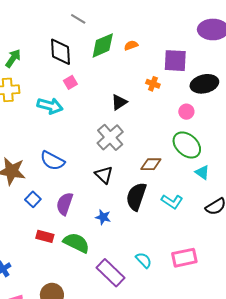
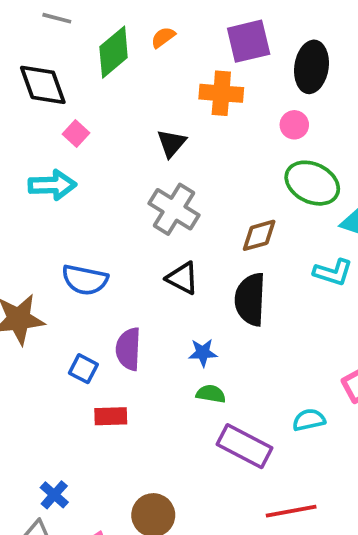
orange cross: (153, 84) -> (221, 93), size x1.6
black ellipse: (204, 84) -> (311, 67), turned -52
blue square: (33, 199) -> (83, 369), moved
cyan L-shape: (172, 201) -> (333, 272), moved
green semicircle: (76, 243) -> (211, 394), moved, size x0.6
cyan semicircle: (144, 260) -> (309, 420), moved, turned -42

